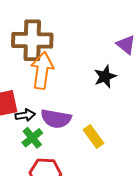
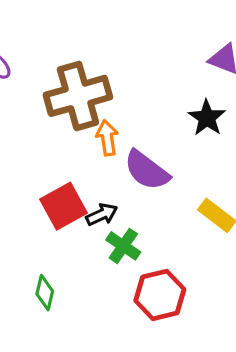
orange arrow: (42, 70) -> (107, 138), size x0.6
purple semicircle: (56, 119) -> (147, 170), moved, turned 44

